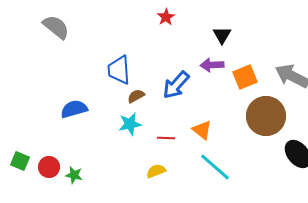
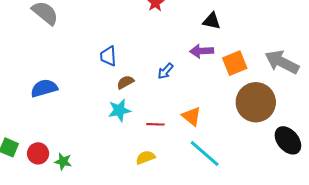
black triangle: (222, 35) -> (212, 21), turned -48
blue trapezoid: (119, 70) -> (108, 56), size x0.7
blue arrow: (176, 85) -> (165, 71), size x0.6
blue semicircle: (74, 109) -> (44, 88), moved

